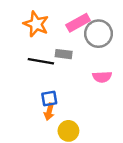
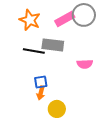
gray circle: (98, 34) -> (84, 15), moved
gray rectangle: (64, 54) -> (53, 45), size x1.5

